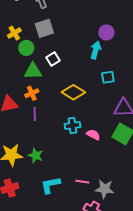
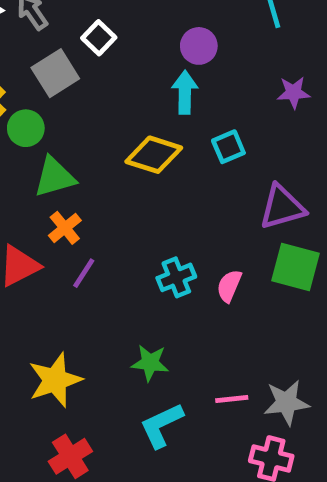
white square: (53, 59) -> (99, 38), moved
yellow diamond: (73, 92) -> (154, 155), moved
purple line: (35, 114) -> (84, 273), turned 48
pink semicircle: (93, 135) -> (229, 286), turned -80
green star: (36, 155) -> (150, 363), moved

